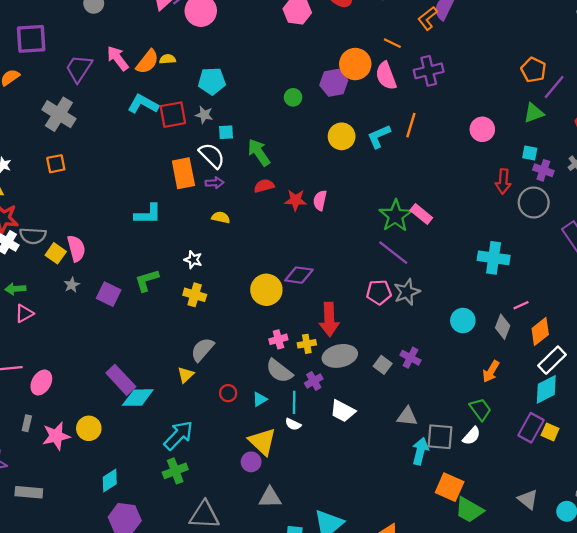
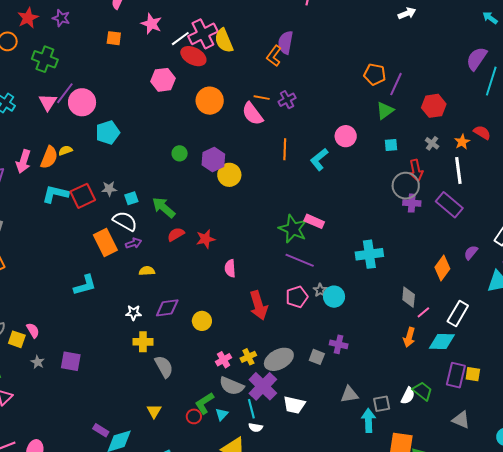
orange line: (392, 43) -> (262, 98), moved
pink arrow: (118, 58) -> (23, 161), turned -110
orange circle: (355, 64) -> (210, 101), moved
purple cross: (429, 71) -> (287, 100), size x0.7
cyan pentagon: (212, 81) -> (108, 133), moved
purple hexagon: (334, 83) -> (213, 160), moved
cyan L-shape: (379, 136) -> (319, 159), moved
purple cross: (543, 170) -> (412, 203), moved
red arrow: (503, 181) -> (416, 170), moved
pink semicircle: (320, 200) -> (230, 268), moved
pink semicircle: (76, 248) -> (33, 330), size x0.7
cyan cross: (494, 258) -> (369, 254), moved
purple diamond: (299, 275) -> (167, 308), moved
green L-shape: (147, 280) -> (204, 403), moved
yellow circle: (266, 290) -> (202, 321), size x0.7
gray star: (407, 292) -> (320, 290), size x0.6
pink line: (521, 305) -> (423, 312), moved
red arrow: (329, 319) -> (259, 305), moved
cyan circle: (463, 321) -> (334, 297), moved
orange diamond: (540, 331) -> (442, 268), moved
gray semicircle: (202, 350) -> (164, 367), moved, turned 125
purple rectangle: (121, 380) -> (101, 430), size x0.6
purple cross: (314, 381) -> (263, 386), size x1.8
cyan diamond: (546, 389) -> (442, 341), moved, turned 44
green trapezoid: (480, 409) -> (422, 391), moved
gray square: (440, 437) -> (382, 404), size x0.7
gray triangle: (528, 499) -> (461, 420), moved

